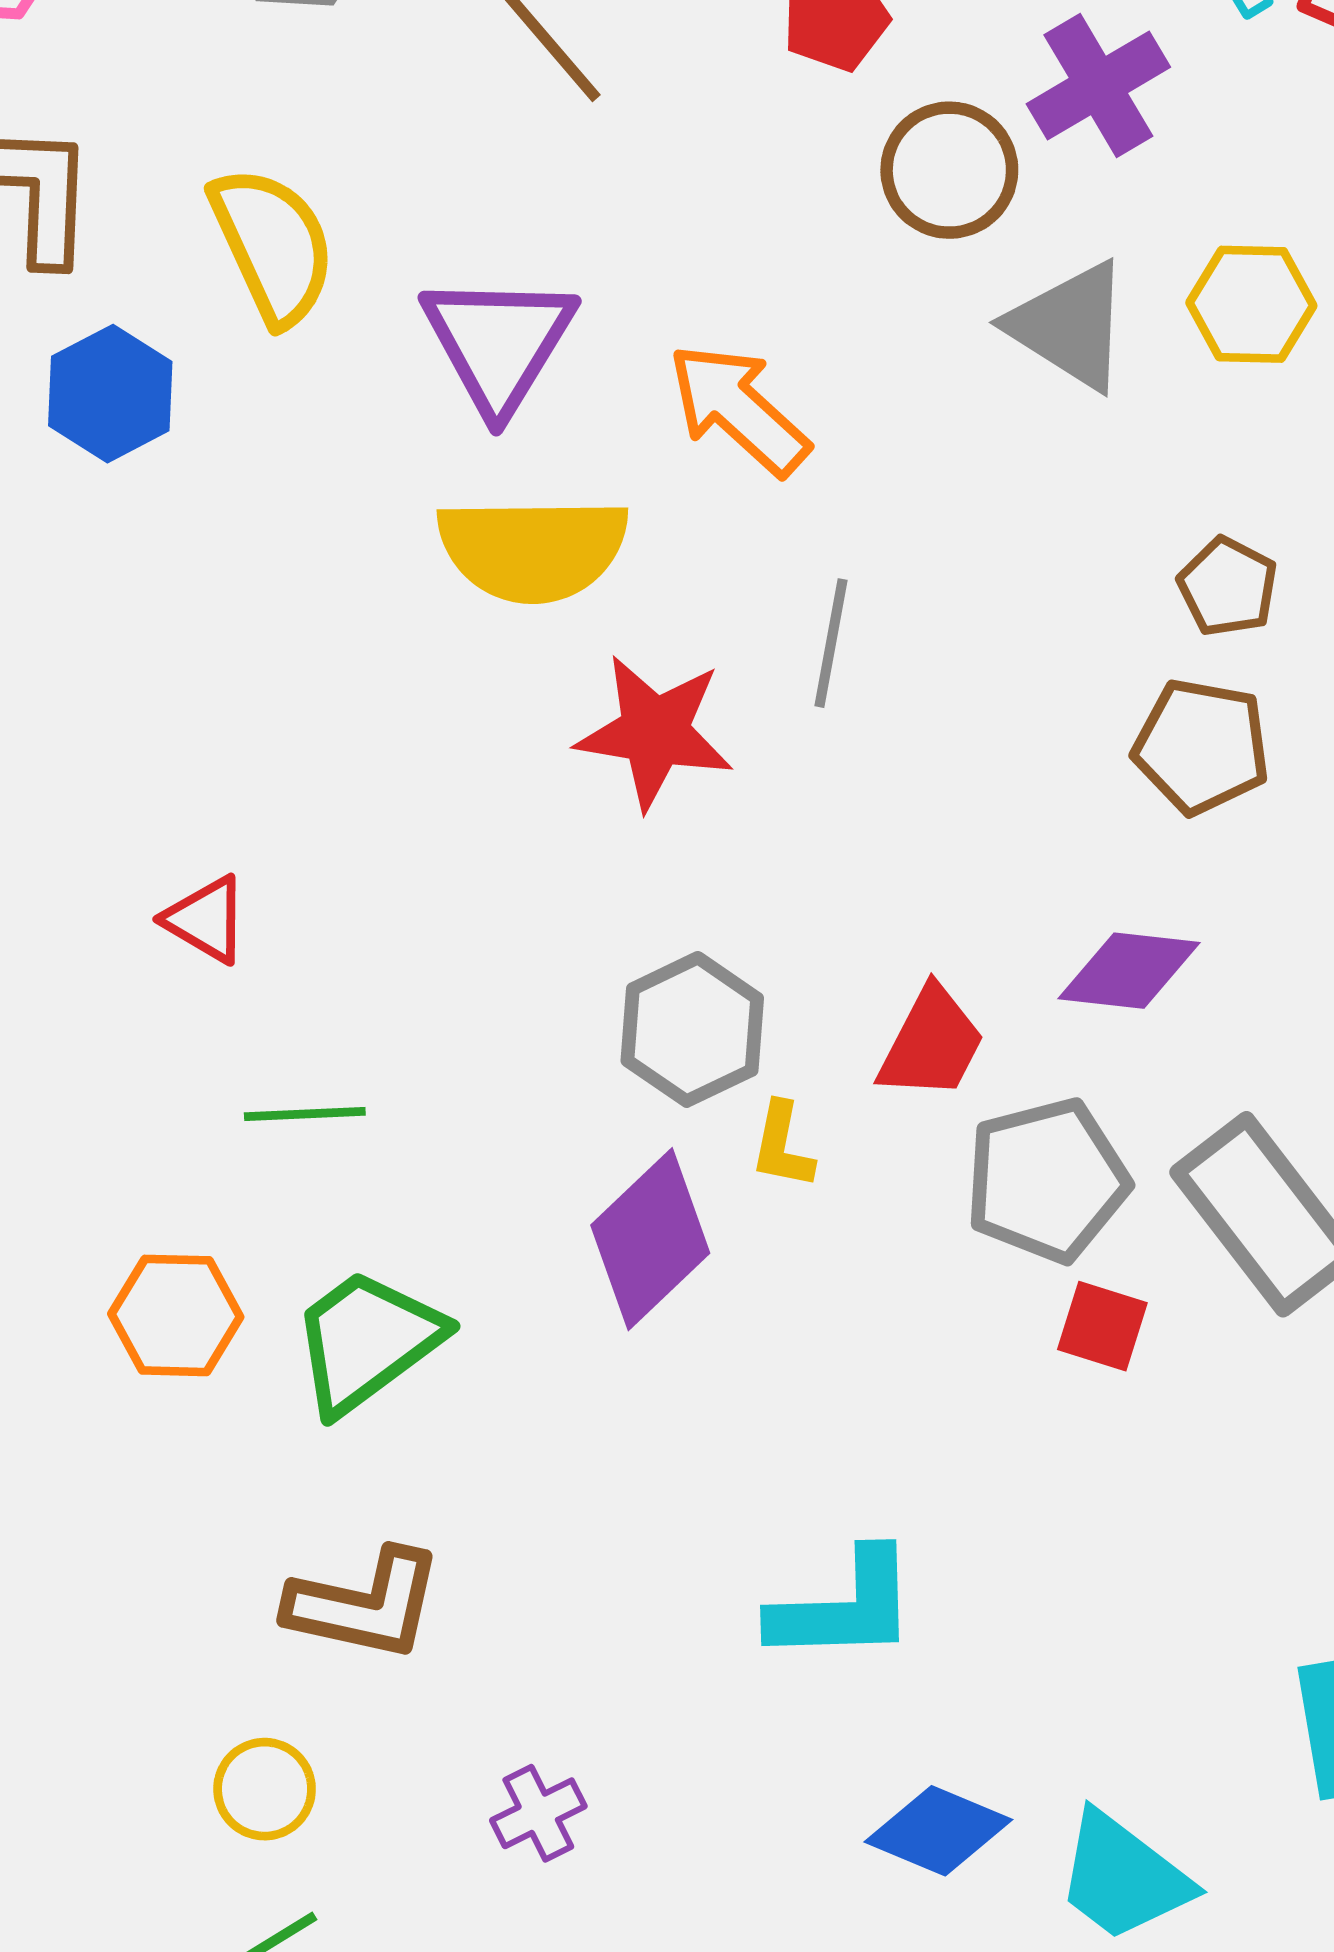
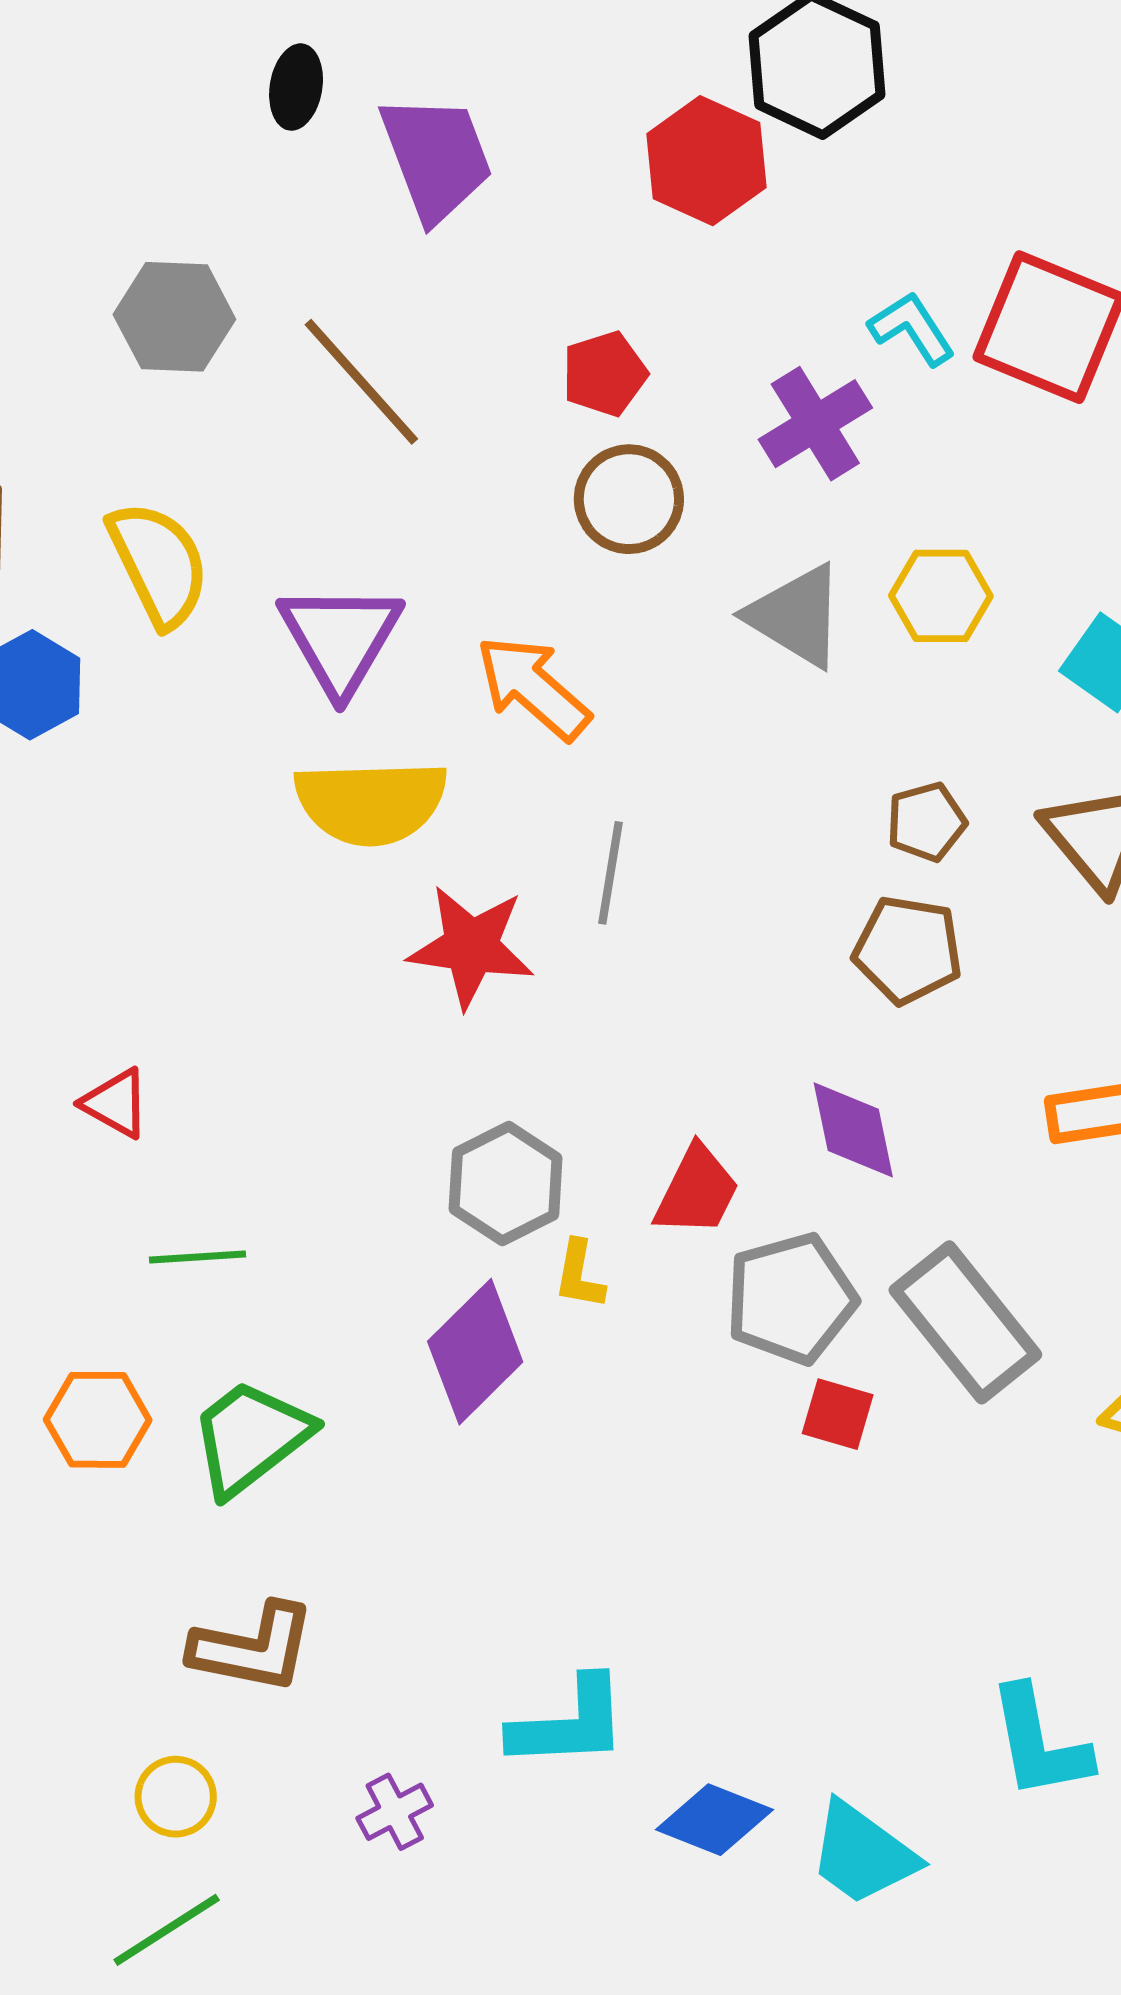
brown circle: (949, 170) -> (629, 499), moved
brown pentagon: (1228, 587) -> (926, 822), turned 30
purple diamond: (1129, 971) -> (853, 1130), turned 73
cyan L-shape: (844, 1607) -> (569, 1723), moved

